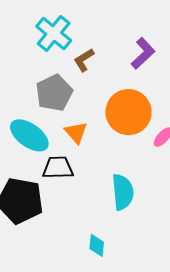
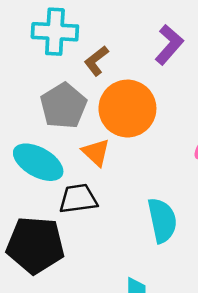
cyan cross: (54, 33) -> (55, 32), turned -30
orange circle: (128, 112) -> (127, 109), moved

